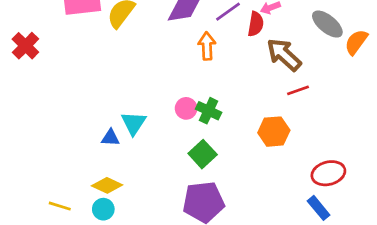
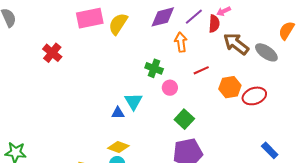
gray ellipse: (327, 24) -> (266, 52), moved
red line: (298, 90) -> (201, 70), moved
green cross: (209, 111) -> (154, 68), moved
orange hexagon: (274, 132) -> (230, 87), moved
red ellipse: (328, 173) -> (254, 96), moved

